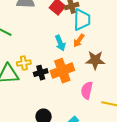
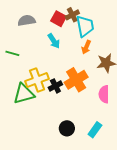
cyan arrow: (60, 43) -> (54, 41), moved
yellow cross: (24, 63) -> (37, 80), size x1.6

